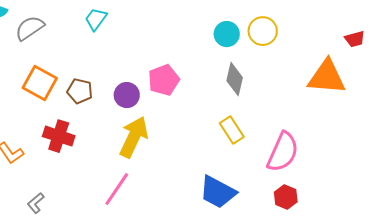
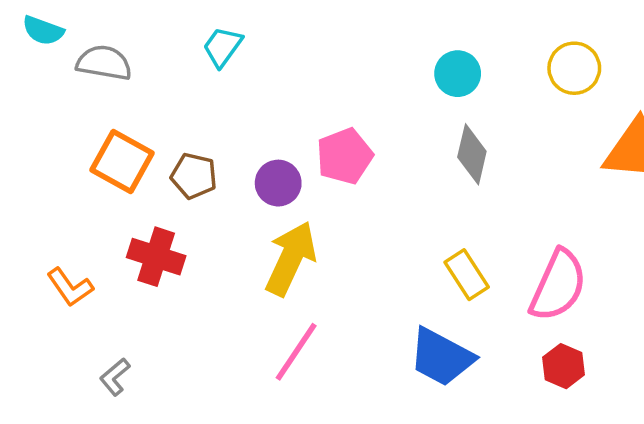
gray semicircle: (30, 28) -> (104, 63), turned 44
yellow circle: (263, 31) -> (574, 68), moved
yellow rectangle: (232, 130) -> (467, 275), moved
pink line: (117, 189) -> (296, 352), moved

